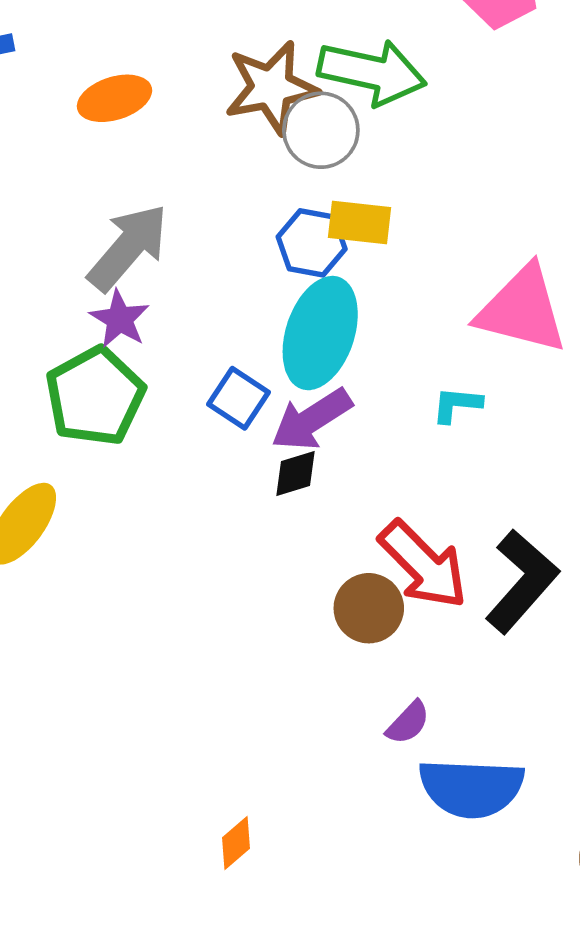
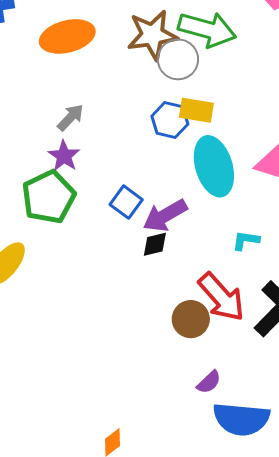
orange ellipse: (115, 98) -> (67, 36), size x1.4
gray arrow: (128, 247) -> (70, 117), size x0.6
cyan ellipse: (320, 333) -> (214, 166), moved, turned -38
cyan L-shape: (457, 405) -> (246, 240), moved

